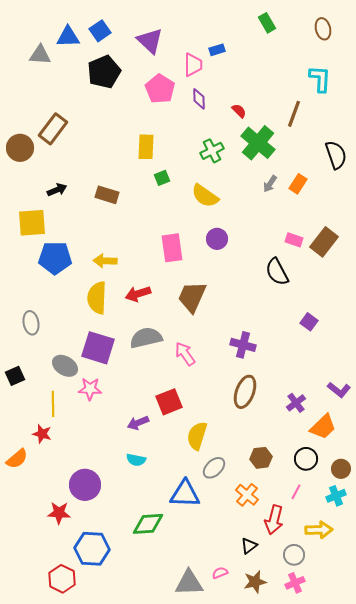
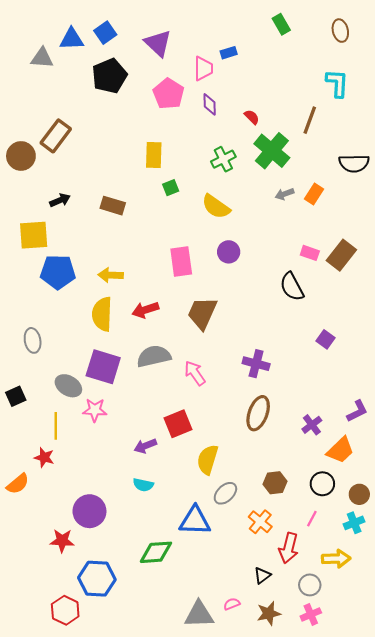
black semicircle: (336, 155) -> (354, 163), turned 108
gray arrow: (270, 184) -> (284, 194), turned 36
purple L-shape: (339, 390) -> (357, 411), turned -65

